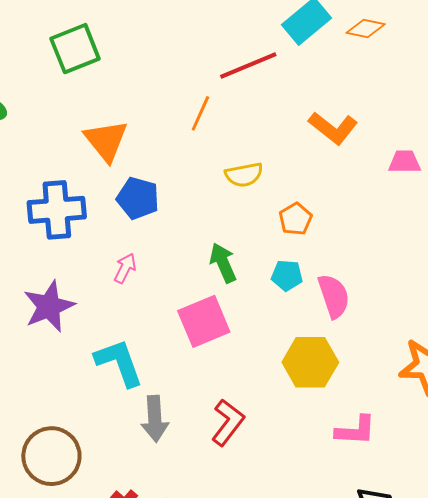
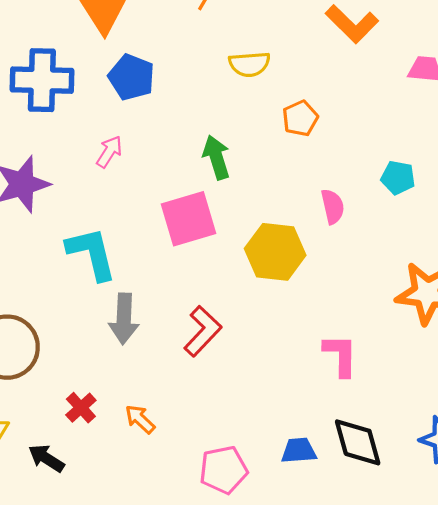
cyan pentagon: (287, 275) -> (398, 178), moved
pink semicircle: (334, 296) -> (333, 207), size x0.7
yellow hexagon: (310, 362) -> (275, 252), moved
pink L-shape: (356, 430) -> (341, 355), turned -99

